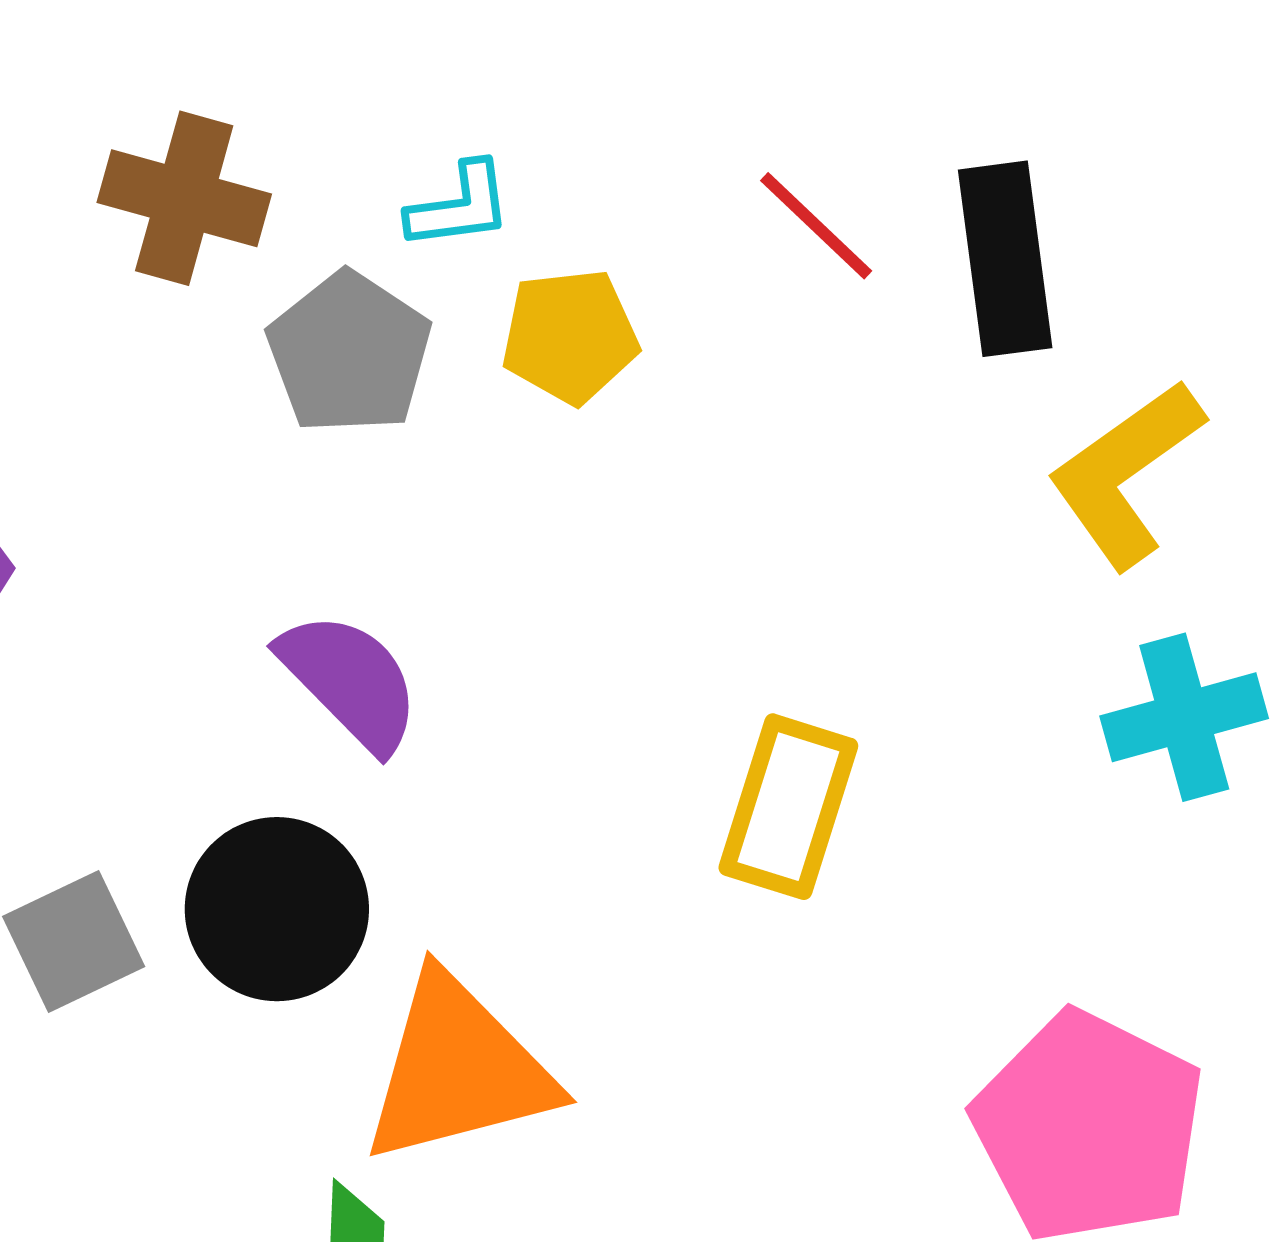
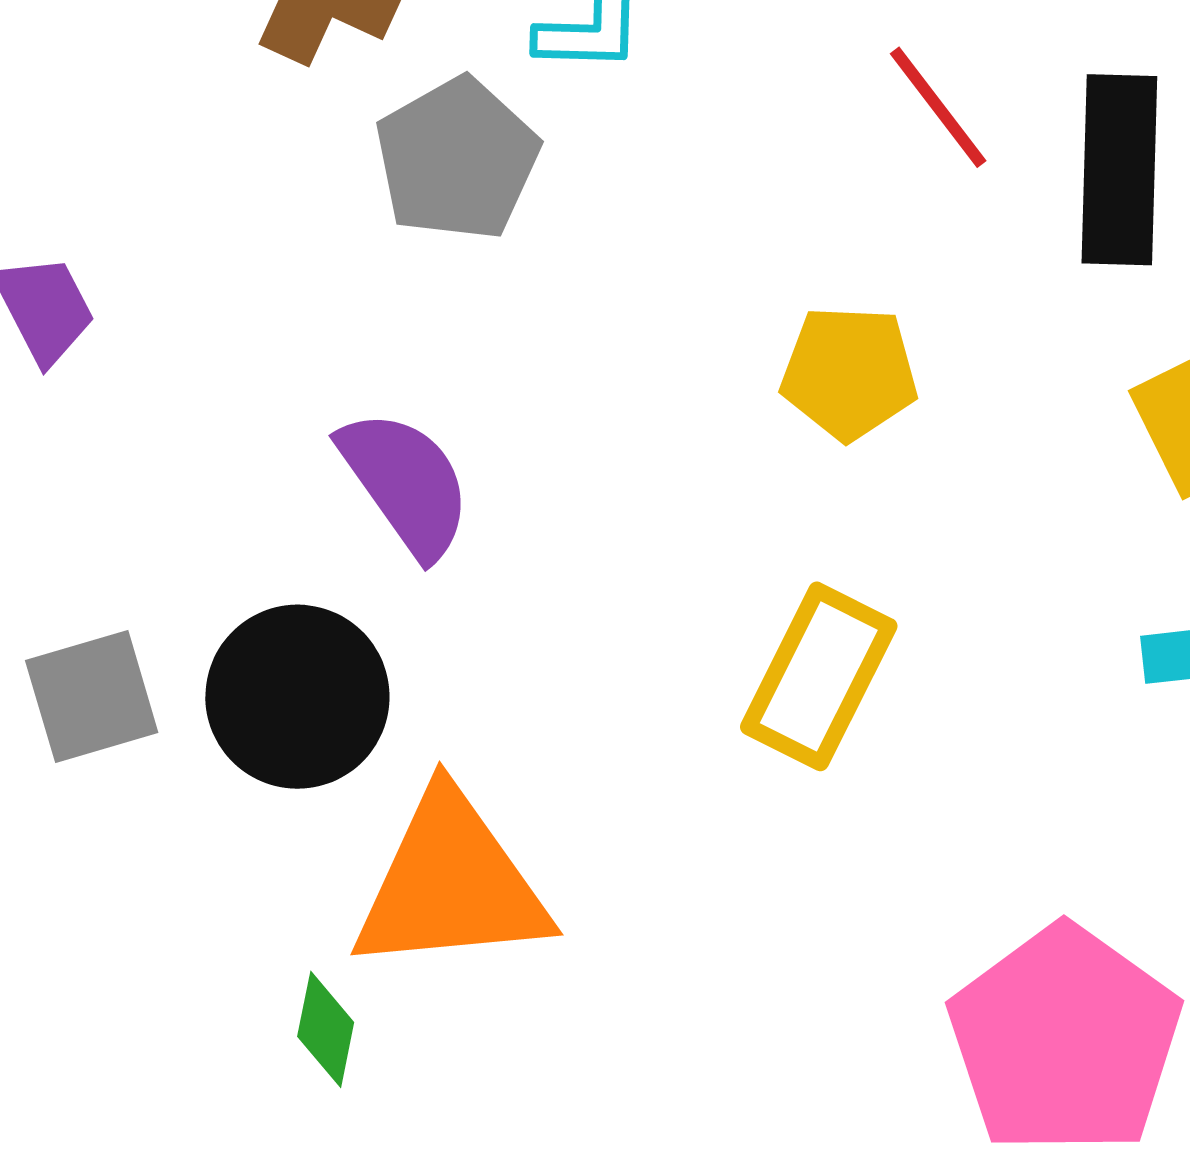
yellow pentagon: (570, 336) -> (849, 373), moved

